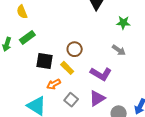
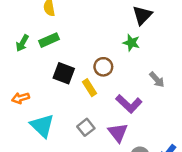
green star: (123, 23) -> (131, 43), moved
orange arrow: (54, 84) -> (21, 98), moved
purple triangle: (97, 98) -> (118, 132), turned -48

